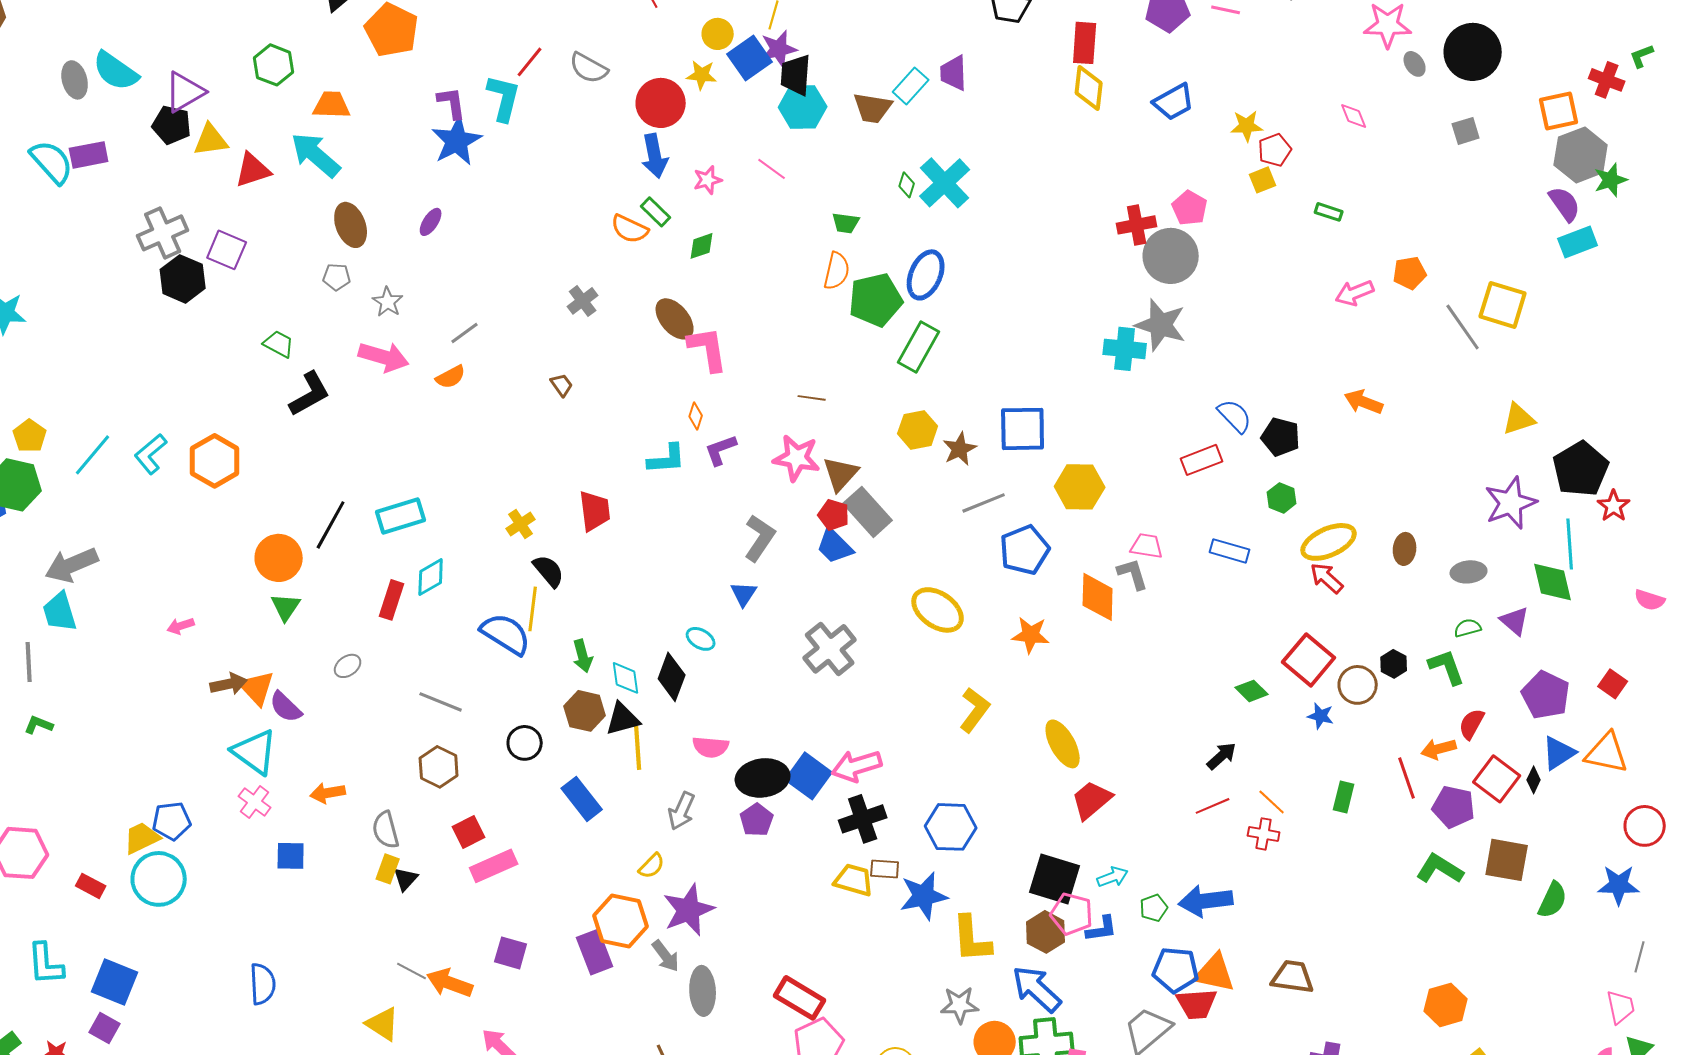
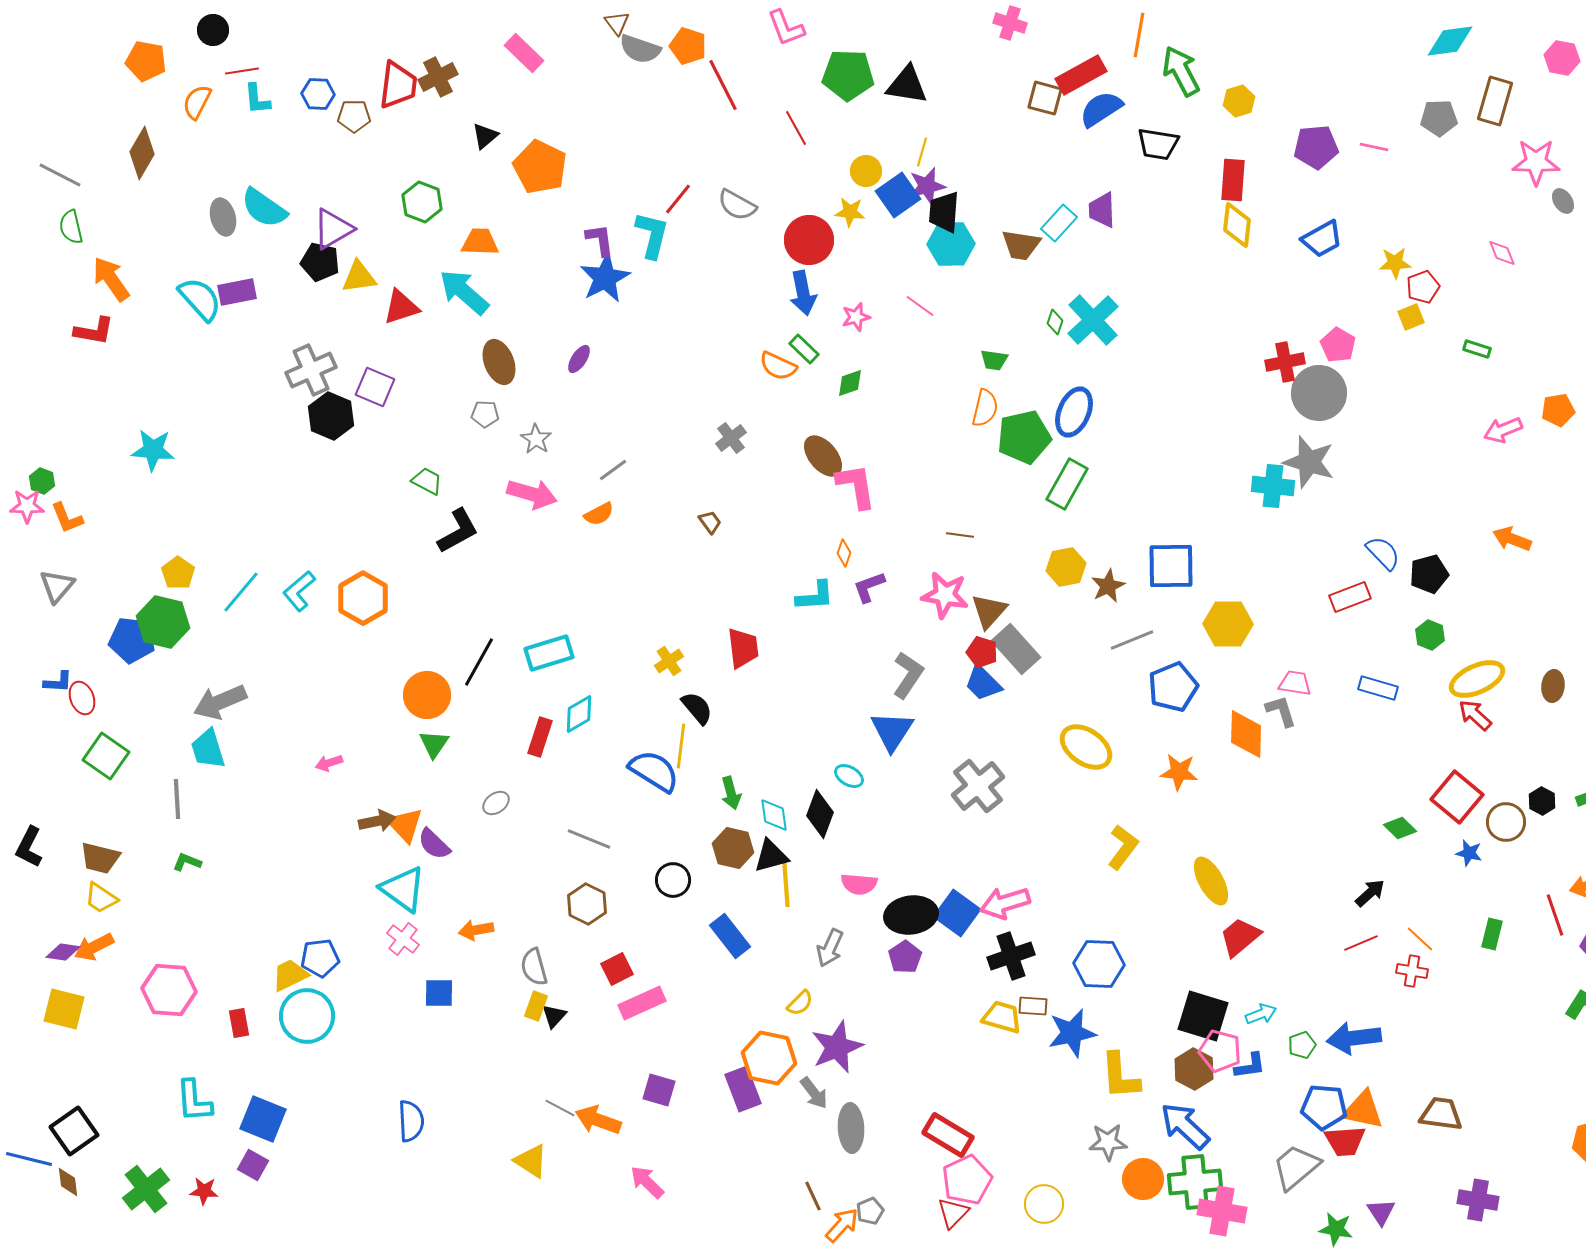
black pentagon: (1281, 437) -> (1429, 574), turned -30
blue triangle: (744, 594) -> (892, 731), size x1.6
red rectangle: (91, 886) -> (239, 1023), turned 52

